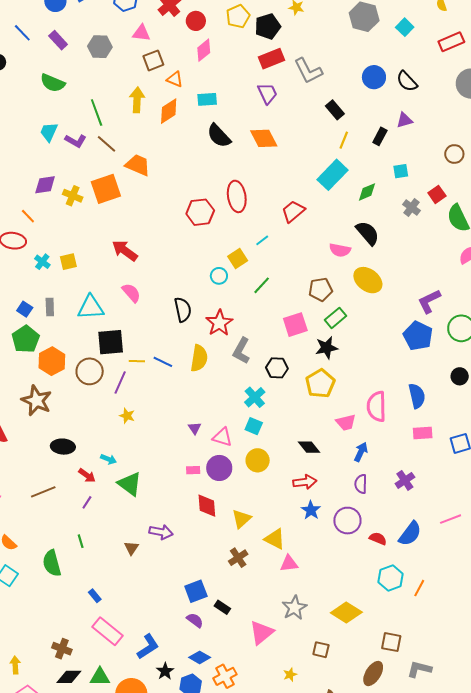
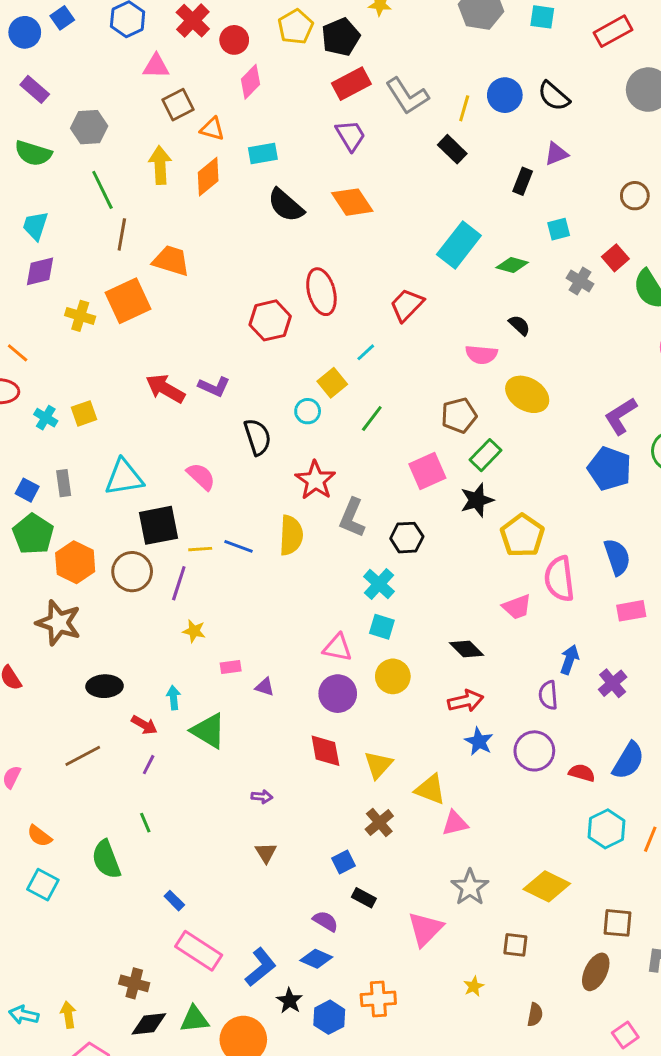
cyan square: (405, 27) -> (542, 17), turned -30
gray hexagon: (100, 47) -> (89, 127), moved
yellow line: (344, 140) -> (464, 108), moved
purple L-shape: (76, 141) -> (214, 387), moved
brown line: (106, 144) -> (122, 234), turned 65
purple diamond: (45, 185) -> (40, 271), moved
green diamond: (367, 192) -> (512, 265), turned 45
black semicircle: (368, 233) -> (519, 325), size x0.6
pink semicircle: (131, 293) -> (201, 476), moved
black semicircle: (183, 310) -> (258, 437), moved
yellow pentagon: (320, 383) -> (522, 535), moved
purple triangle: (195, 428) -> (265, 687), moved, turned -32
blue arrow: (361, 452) -> (569, 660), moved
cyan arrow: (108, 459) -> (174, 698), turned -112
pink rectangle: (193, 470) -> (231, 667), moved
purple arrow: (161, 532) -> (262, 797), size x0.6
brown triangle: (131, 548) -> (266, 853), moved
blue square: (196, 591) -> (344, 862), moved, size x0.7
blue diamond: (200, 657) -> (316, 959), moved
orange cross: (225, 676) -> (378, 999), turned 30

